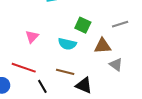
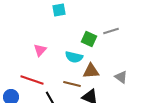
gray line: (120, 24) -> (111, 31), moved
brown triangle: (102, 46) -> (91, 71), moved

